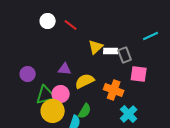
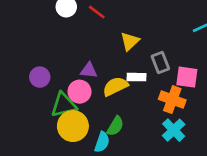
white rectangle: (111, 51) -> (136, 77), moved
gray rectangle: (125, 55) -> (160, 62), moved
orange cross: (114, 90) -> (172, 100), moved
pink circle: (61, 94) -> (80, 92), moved

